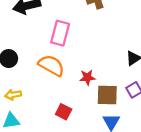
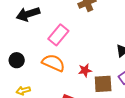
pink rectangle: (60, 33) -> (58, 35), turned 30

